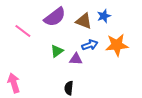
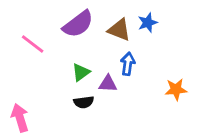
blue arrow: (90, 45) -> (128, 64), turned -63
orange star: (117, 45) -> (176, 89), moved, size x0.7
black semicircle: (69, 88) -> (84, 102), moved, turned -104

